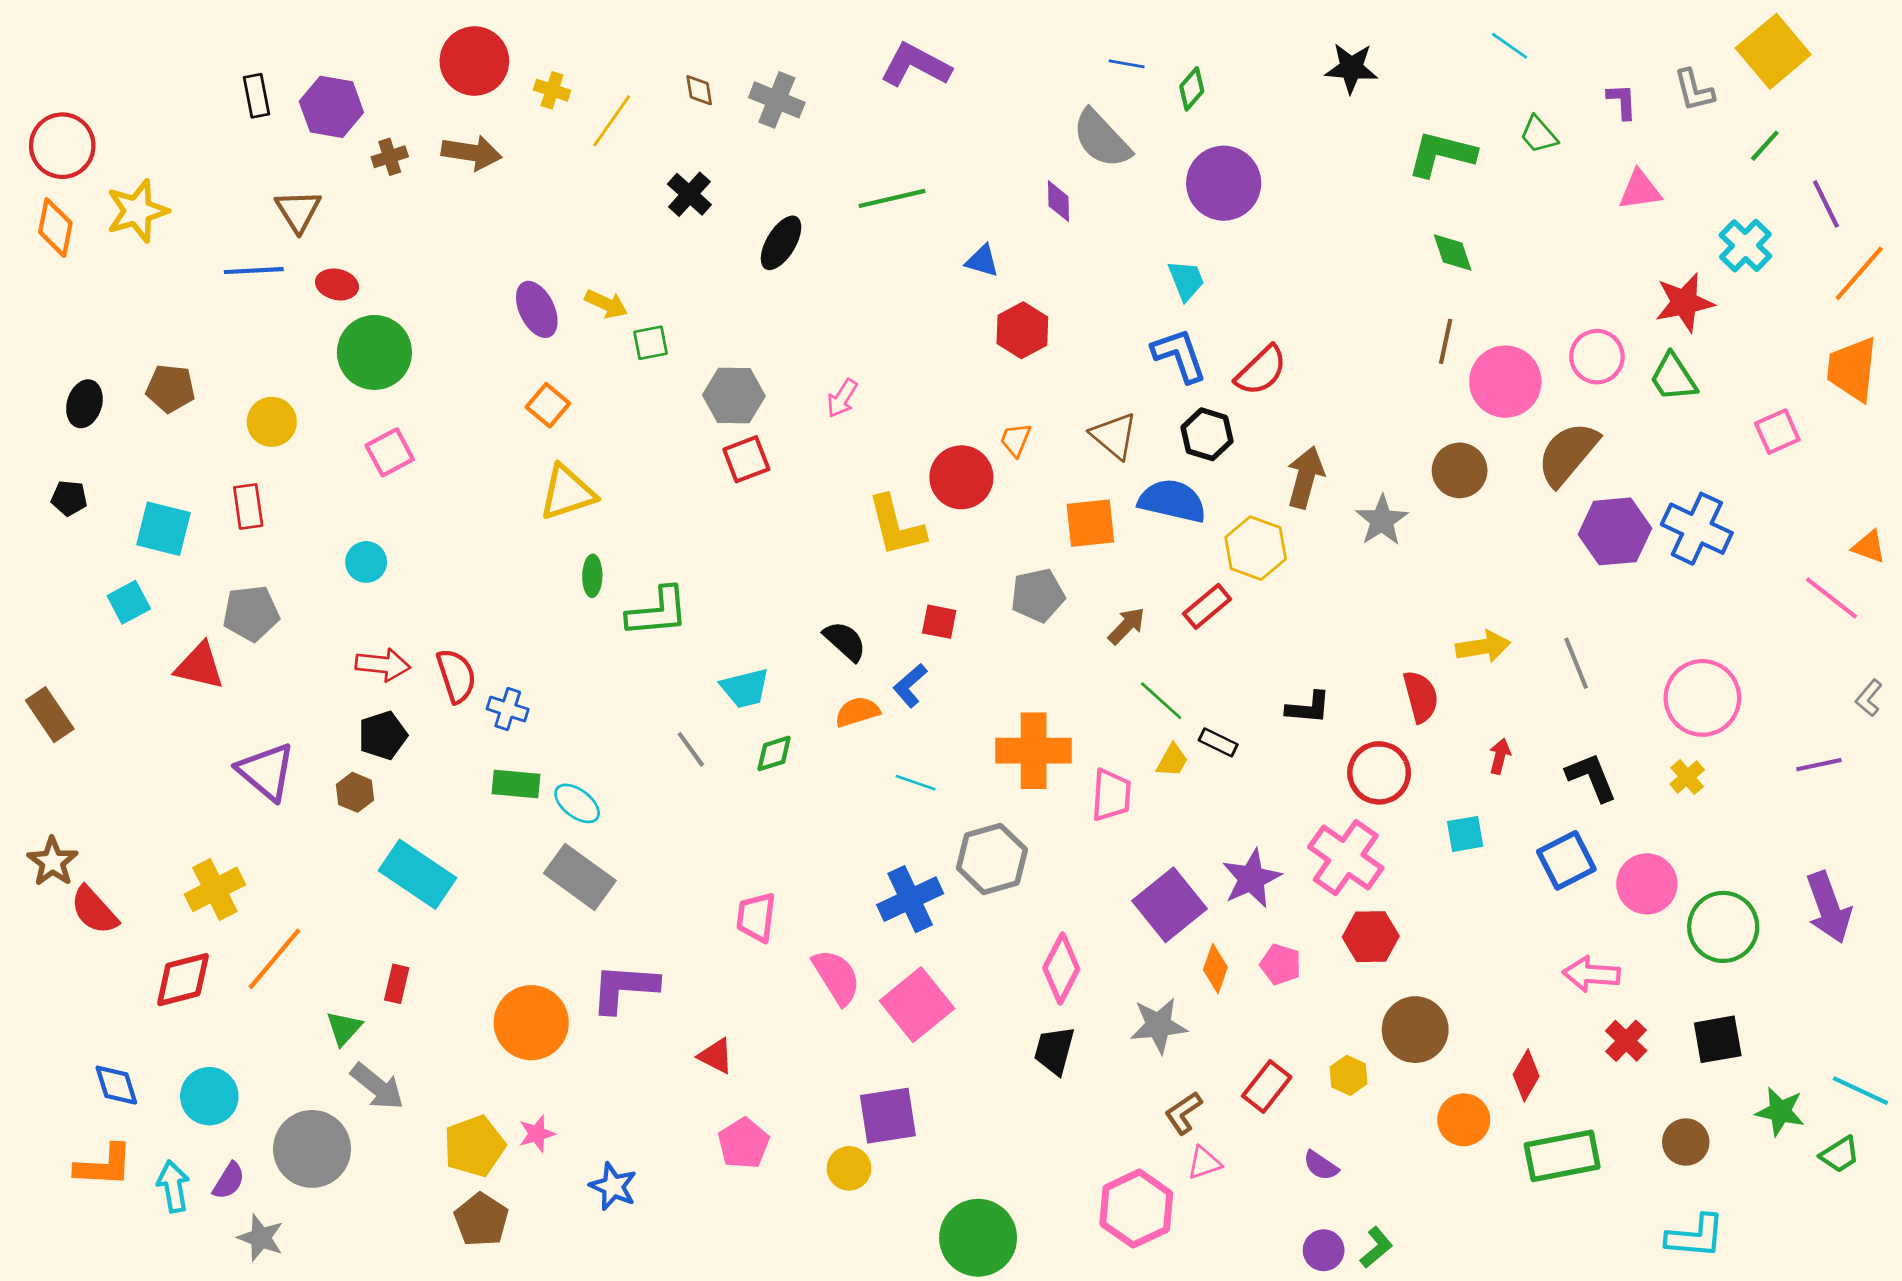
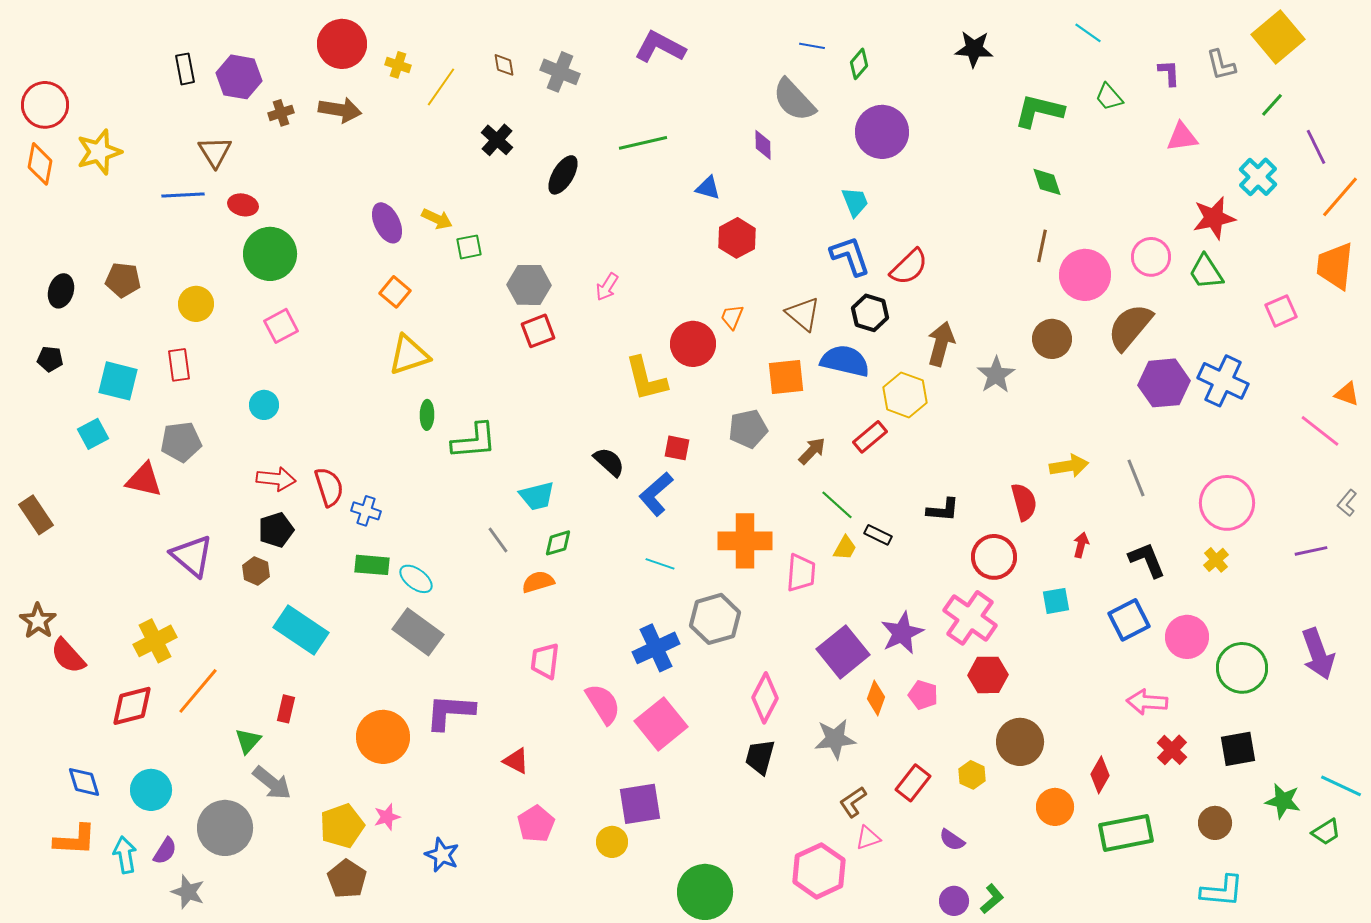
blue L-shape: (910, 685) -> (656, 494), size x1.4
orange semicircle: (857, 712) -> (538, 582), moved

